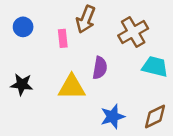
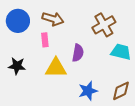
brown arrow: (86, 19) -> (53, 19), moved, turned -95
blue circle: (23, 27) -> (18, 21), size x1.5
pink rectangle: (63, 38) -> (45, 40), moved

